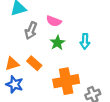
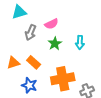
pink semicircle: (54, 21) -> (51, 24), turned -48
blue star: (15, 84) -> (29, 85), moved

